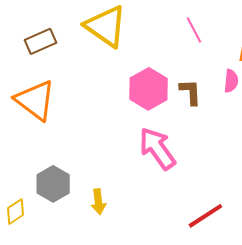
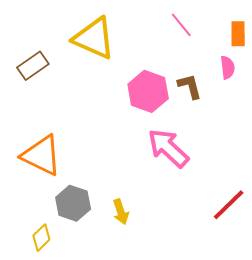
orange triangle: (35, 100) -> (41, 155), moved

